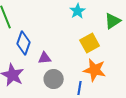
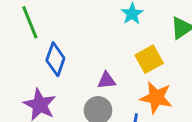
purple triangle: (45, 58) -> (107, 81), moved

